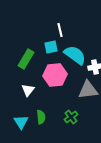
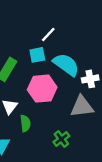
white line: (60, 30) -> (48, 34), turned 56
green semicircle: (41, 117) -> (25, 123), moved

